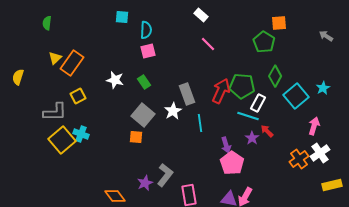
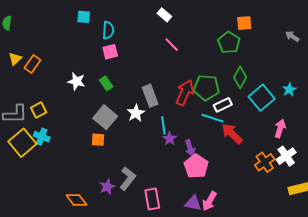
orange rectangle: (72, 63) -> (33, 64), size x0.7
yellow square: (78, 96) -> (39, 110), moved
white rectangle: (258, 103) -> (223, 105), turned 36
red arrow: (267, 131) -> (232, 134), size x1.6
purple star: (252, 138) -> (170, 139), moved

